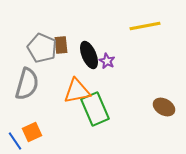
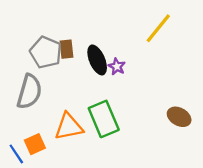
yellow line: (145, 26) -> (158, 28), turned -40
orange triangle: (77, 91) -> (69, 127), moved

